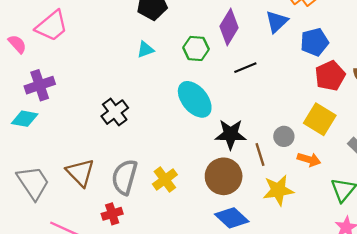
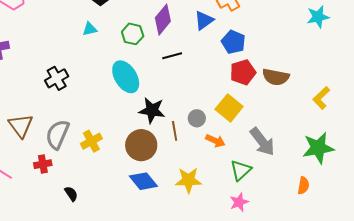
blue pentagon: (314, 42) -> (233, 42), turned 30
yellow star: (278, 190) -> (189, 180), moved

